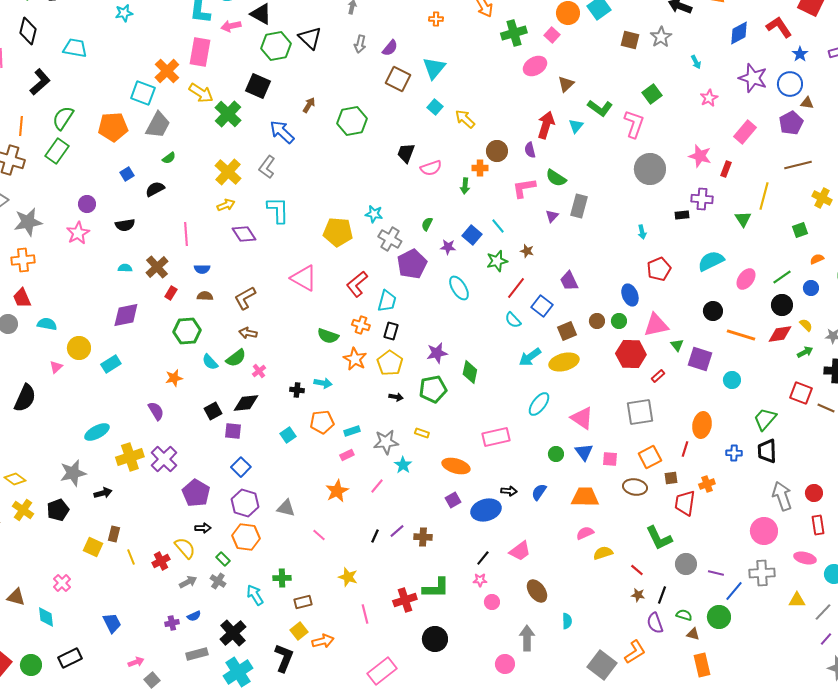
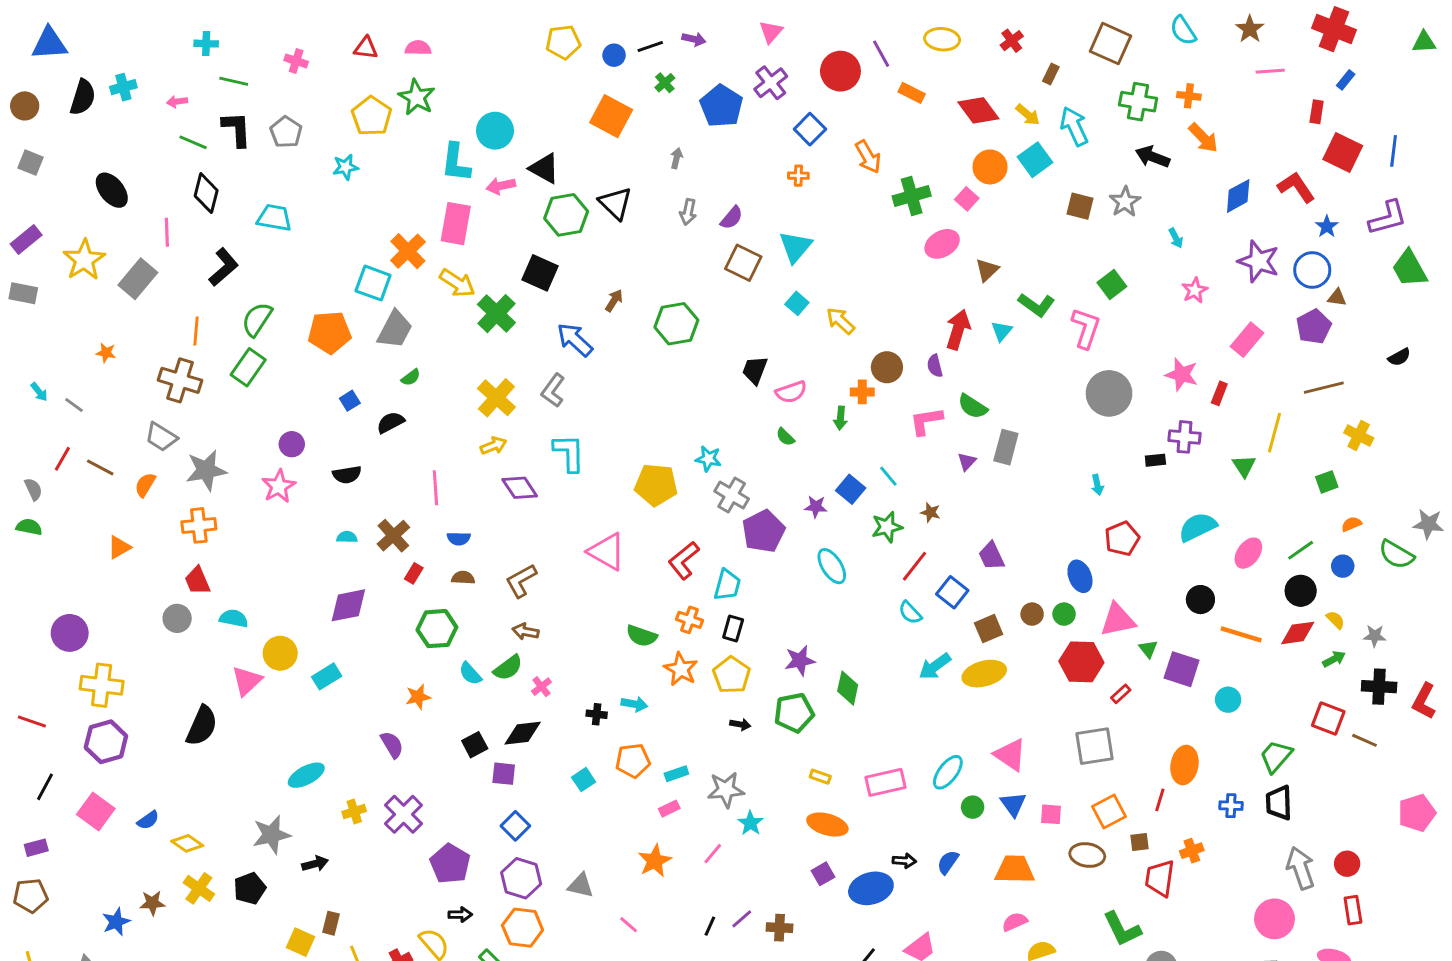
green semicircle: (427, 224) -> (785, 437), moved, turned -72
pink triangle: (56, 367) -> (247, 681), size x1.6
cyan ellipse: (539, 404) -> (948, 772), moved
yellow rectangle: (422, 433) -> (820, 777), moved
yellow cross: (130, 457) -> (354, 811), size x0.6

